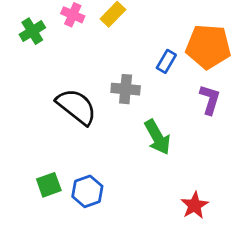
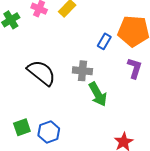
gray cross: (126, 89) -> (82, 71), moved

